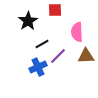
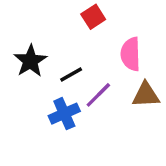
red square: (55, 10) -> (93, 17), turned -32
black star: (28, 21) -> (30, 61), moved

